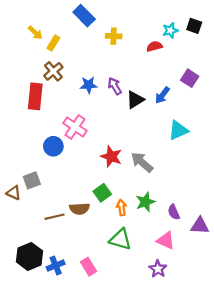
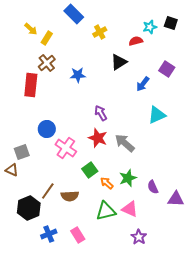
yellow cross: (114, 36) -> (100, 32), turned -32
purple arrow: (115, 86) -> (101, 113), moved
black triangle: (135, 100) -> (119, 62), moved
pink cross: (75, 127) -> (66, 148), moved
gray square: (32, 180) -> (22, 152), moved
orange arrow: (122, 208) -> (107, 183), turned -40
brown semicircle: (79, 209) -> (70, 196), moved
brown line: (55, 217) -> (48, 191), turned -42
green triangle: (120, 239) -> (106, 211), turned -30
pink triangle: (166, 241) -> (130, 209), moved
black hexagon: (30, 256) -> (29, 208), moved

